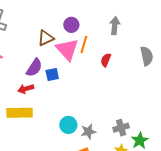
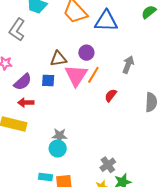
purple semicircle: (34, 68) -> (23, 82), moved
blue square: (52, 75) -> (48, 80), moved
gray cross: (121, 128) -> (108, 165), turned -35
gray star: (88, 132) -> (59, 136), moved

